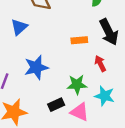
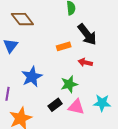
red arrow: (100, 64) -> (85, 62), turned -40
cyan star: (104, 96) -> (102, 103), moved

